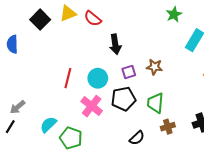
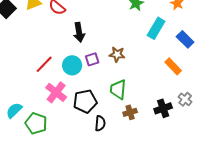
red line: (68, 78) -> (44, 64), moved, turned 30
cyan circle: (98, 78) -> (72, 65), moved
black pentagon: (124, 99) -> (85, 101), moved
black semicircle: (137, 138) -> (100, 123), turned -42

